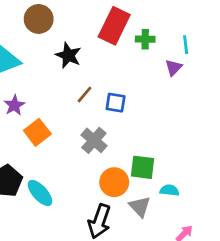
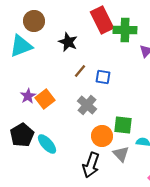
brown circle: (39, 19) -> (34, 21), moved
red rectangle: (114, 26) -> (102, 20), turned -52
green cross: (145, 39) -> (125, 30), size x1.6
purple star: (14, 105) -> (28, 96), moved

